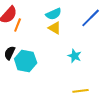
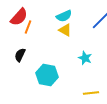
cyan hexagon: (26, 61) -> (47, 75), moved

